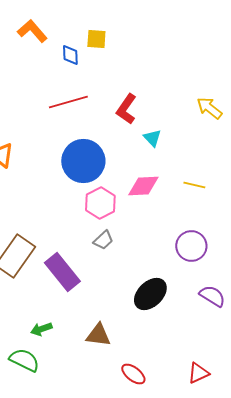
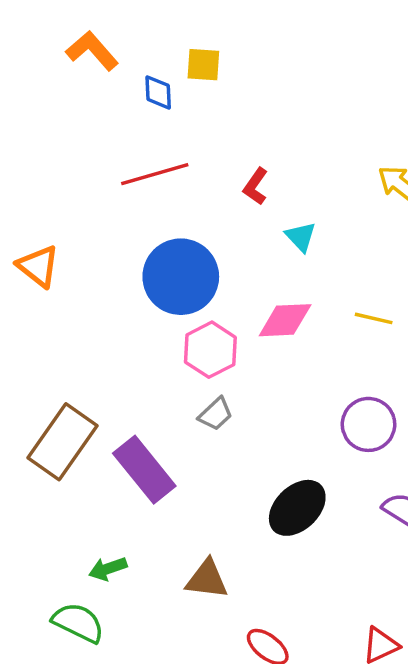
red L-shape: (126, 109) -> (256, 186), size x0.7

